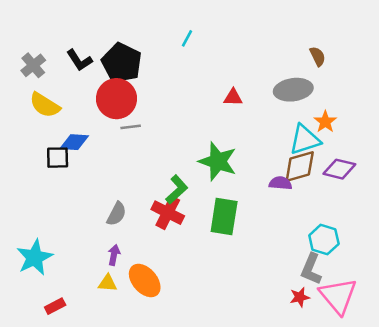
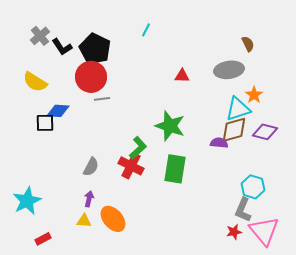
gray cross: (33, 65) -> (40, 36), moved

